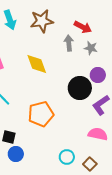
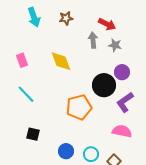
brown star: (42, 21) -> (66, 18), size x0.6
orange pentagon: (41, 114) -> (79, 107), moved
blue circle: (16, 154) -> (66, 151), moved

